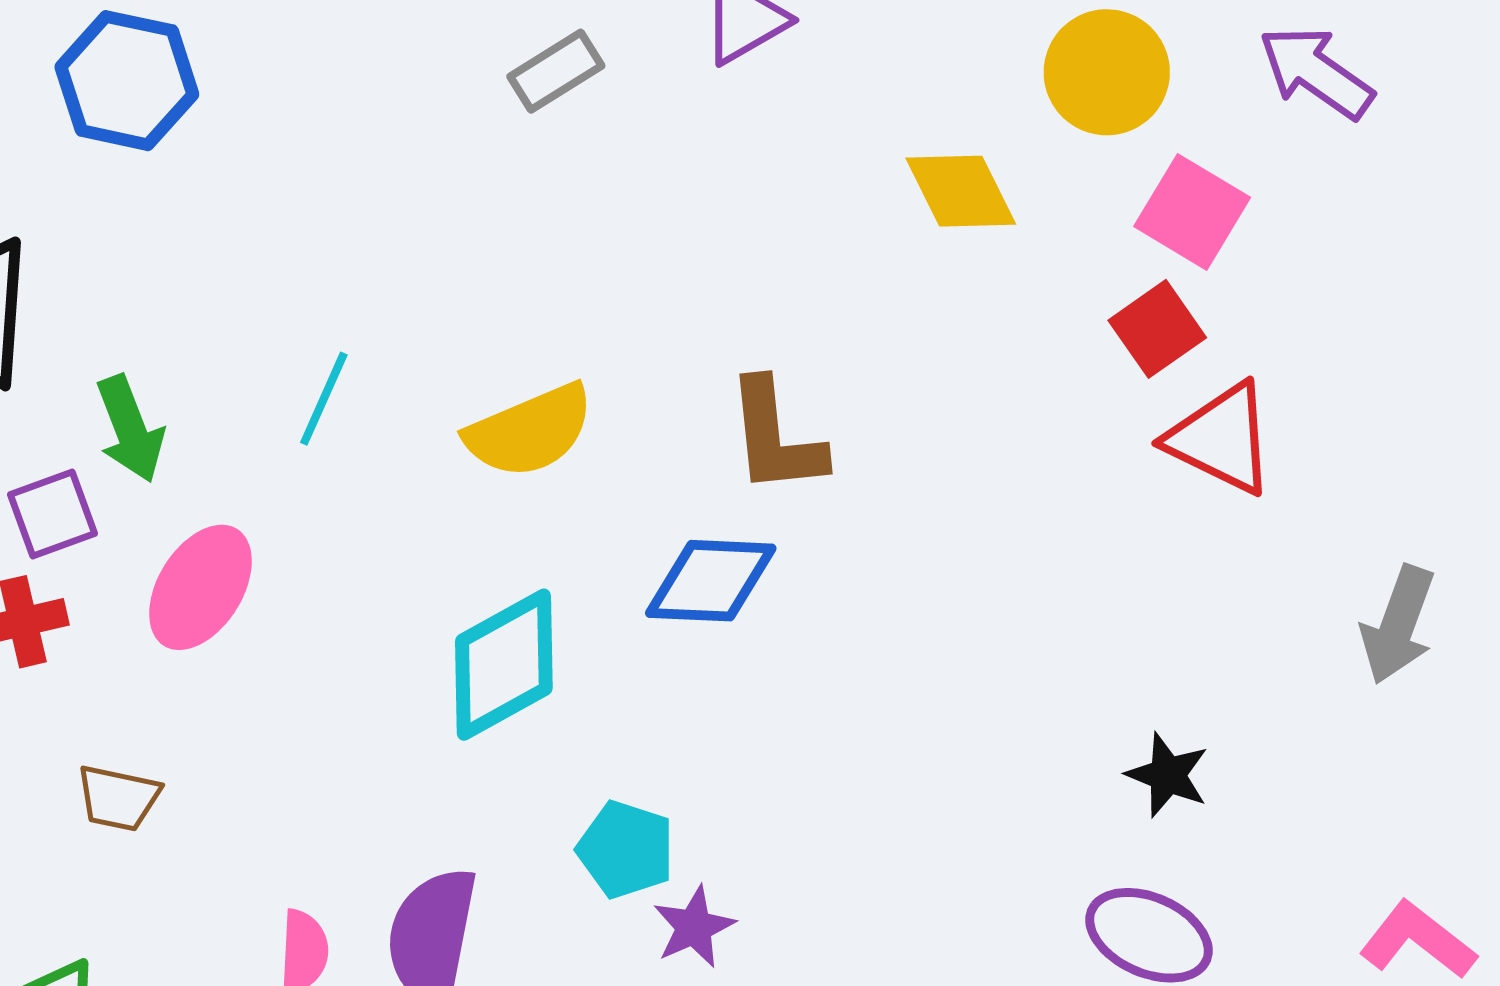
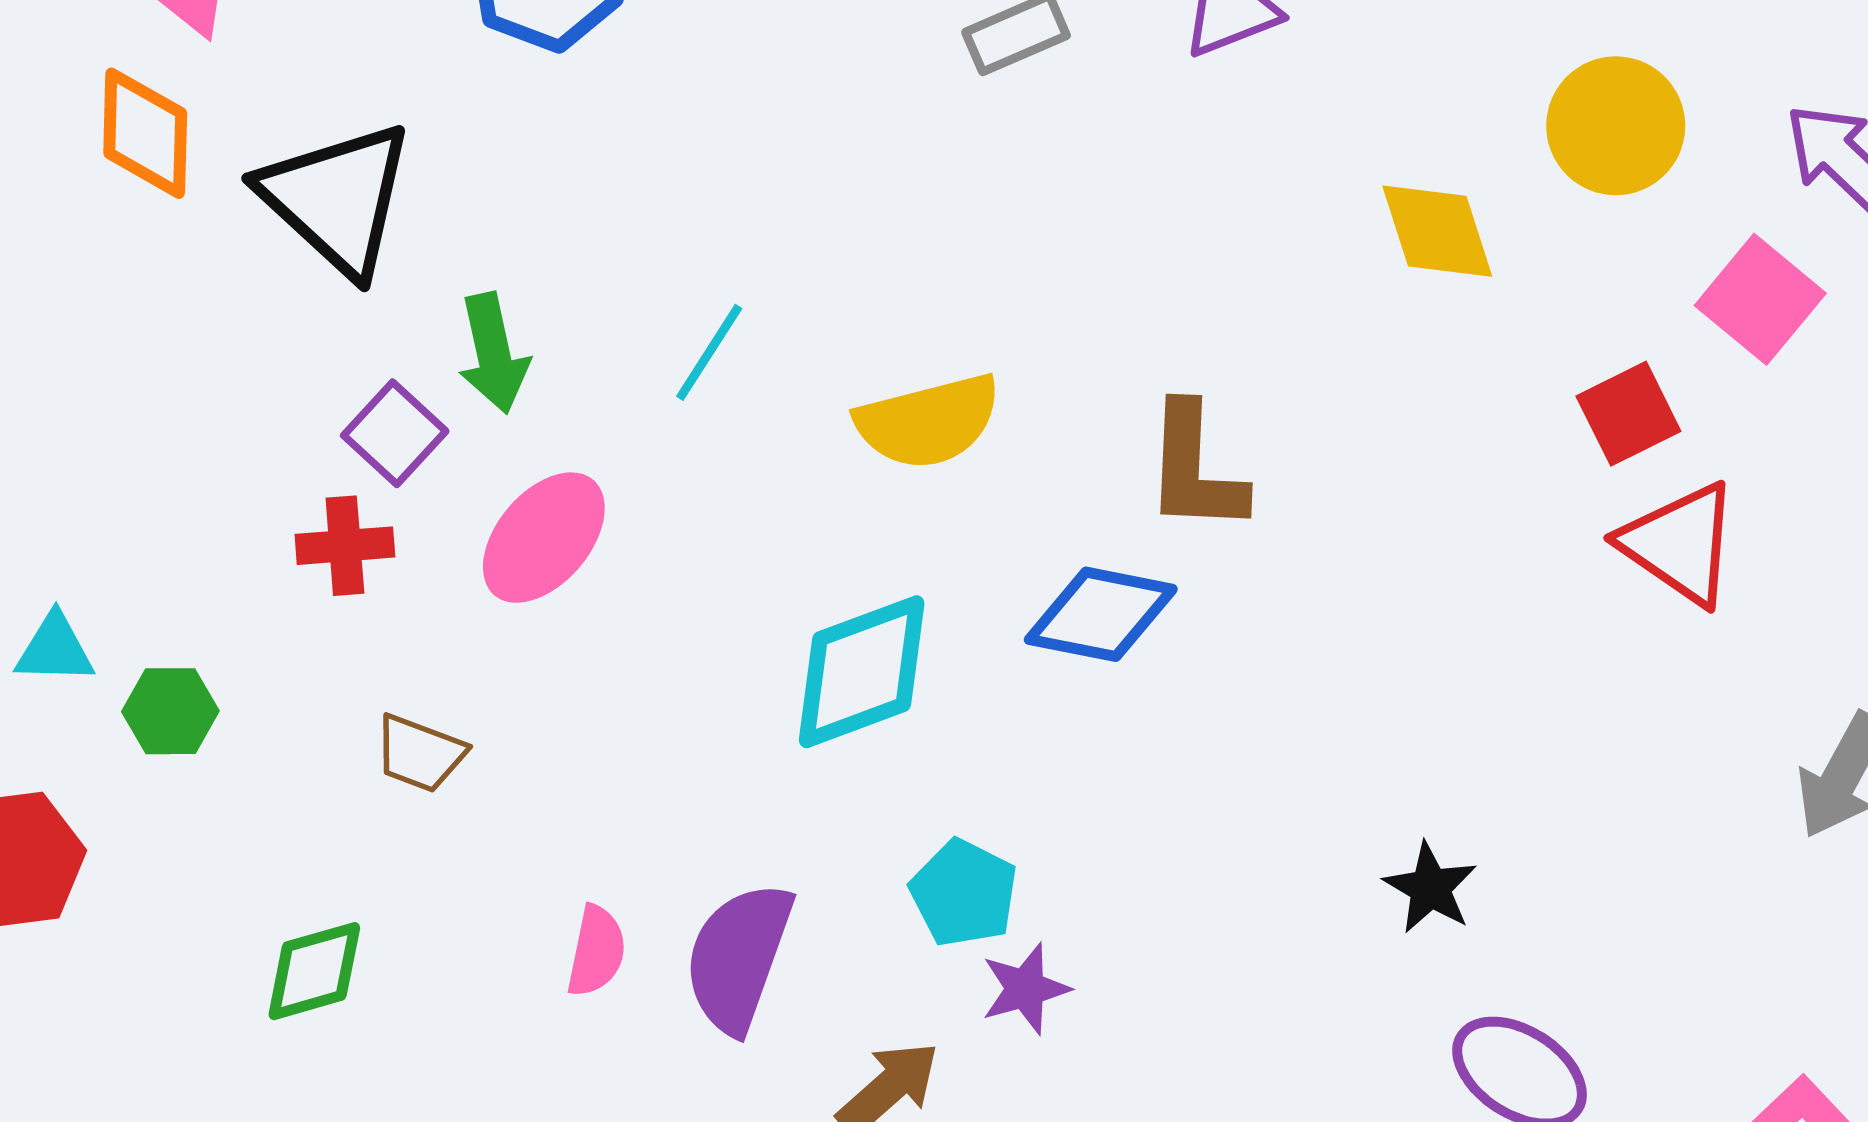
pink square: (1192, 212) -> (1760, 299), moved
purple square: (52, 514) -> (395, 433), turned -36
black star: (1168, 775) -> (1430, 888), moved

